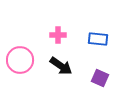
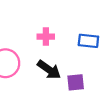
purple square: (100, 78) -> (76, 82), moved, turned -30

